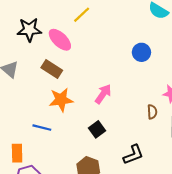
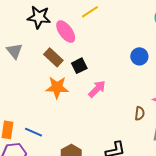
blue line: (42, 128) -> (33, 132), moved
black square: (97, 129) -> (79, 66), moved

